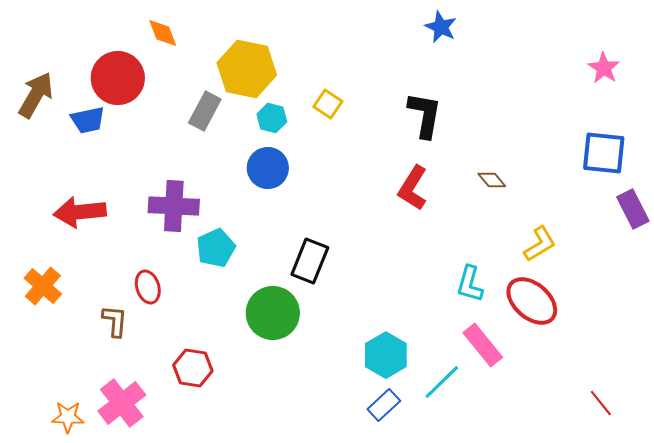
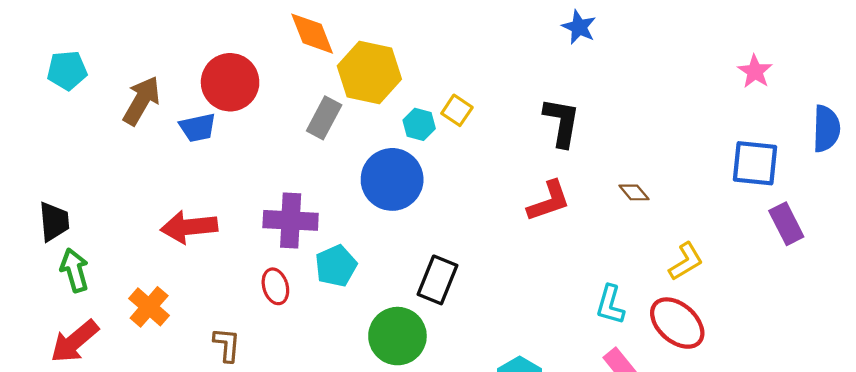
orange diamond: (163, 33) -> (312, 34), moved, size x1.4
cyan hexagon: (272, 118) -> (419, 124), moved
blue circle: (268, 168) -> (392, 179), size x1.4
red L-shape: (413, 188) -> (549, 201), turned -141
red ellipse: (148, 287) -> (275, 286), moved

